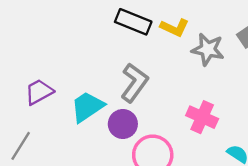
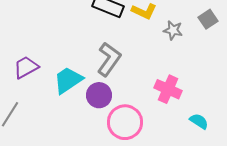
gray star: (208, 49) -> (173, 30), size x0.7

